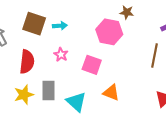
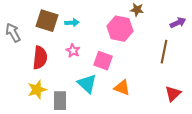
gray rectangle: (49, 90) -> (60, 101), moved
cyan triangle: (76, 102) -> (87, 84), moved

